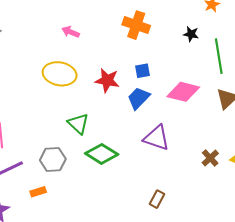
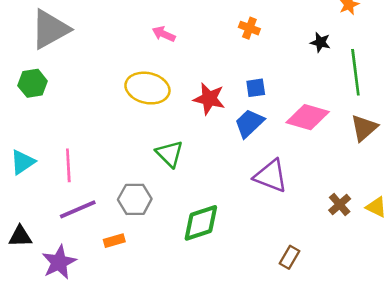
orange cross: (136, 25) -> (249, 28), size x0.6
green diamond: (102, 154) -> (201, 223), moved, turned -52
brown rectangle: (157, 199) -> (290, 257), moved

